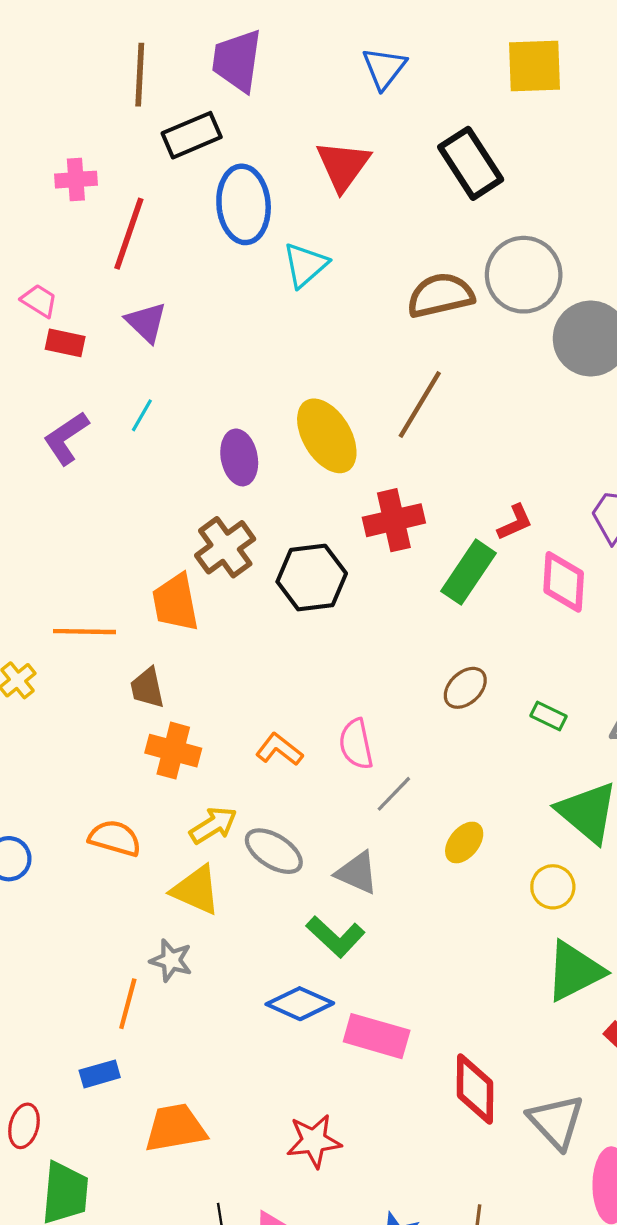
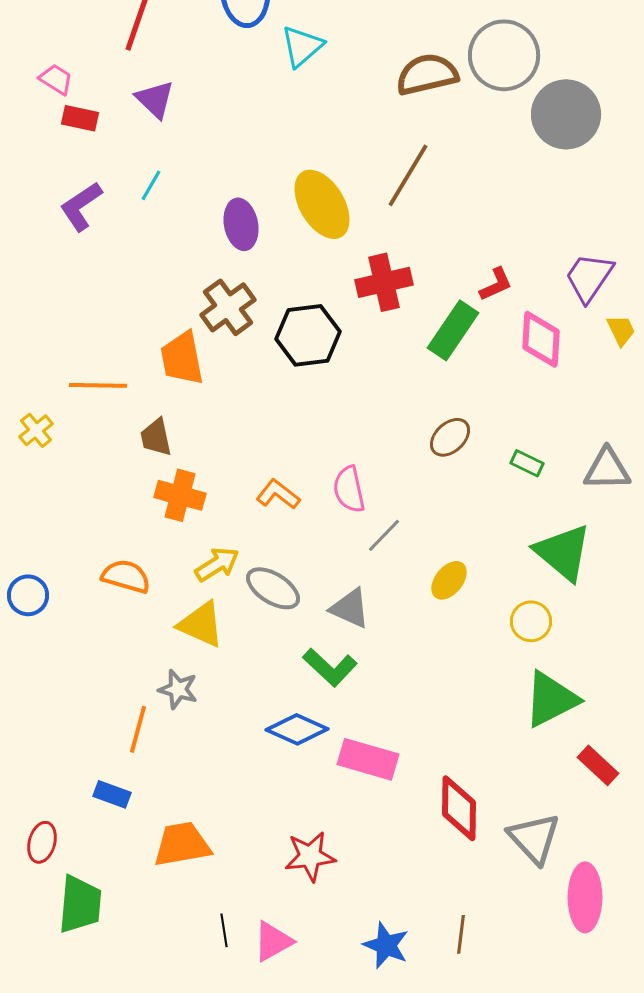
blue rectangle: (100, 1074) -> (112, 794), turned 36

